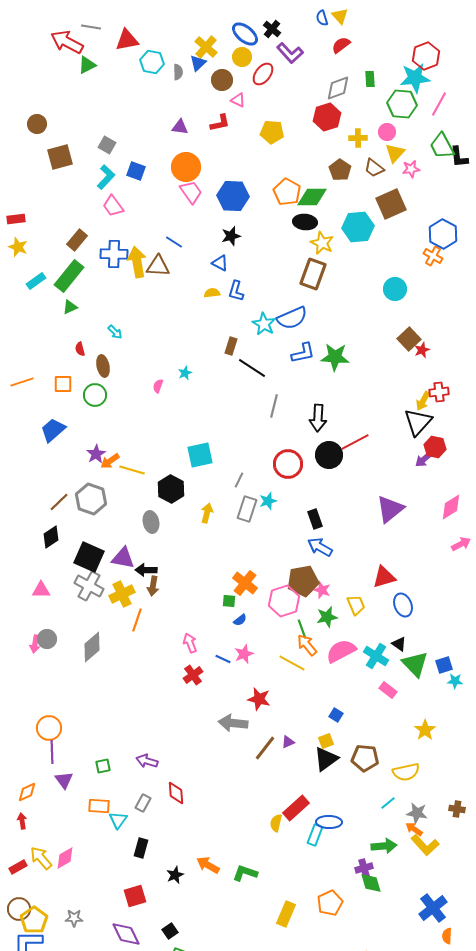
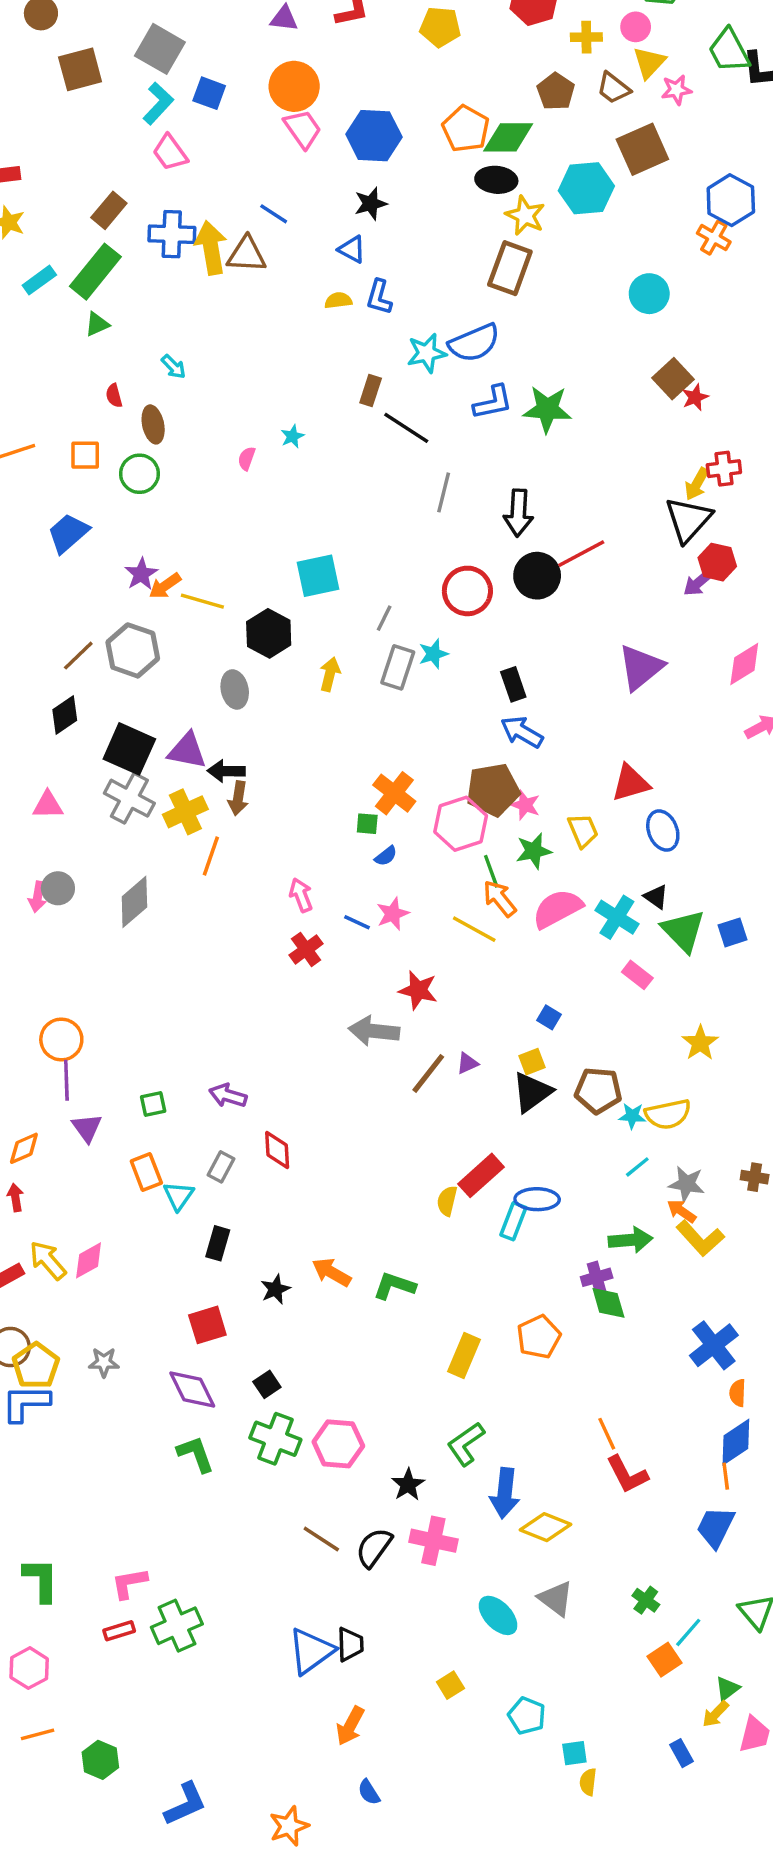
gray square: (107, 145) -> (160, 49), size x1.6
cyan star: (264, 324) -> (427, 353), turned 30
cyan star: (455, 681) -> (632, 1116), moved
orange rectangle: (99, 806) -> (146, 1172), turned 65

